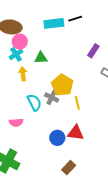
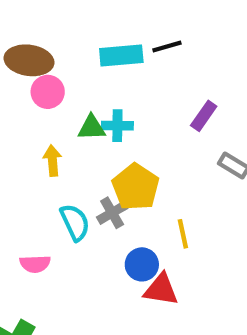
cyan cross: (16, 54) -> (117, 126), moved, turned 32
gray cross: (52, 97) -> (112, 213), turned 32
yellow line: (77, 103) -> (183, 234), moved
blue circle: (57, 138) -> (142, 264), moved

